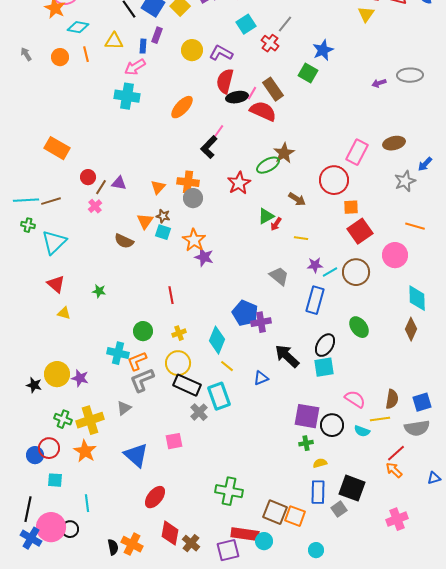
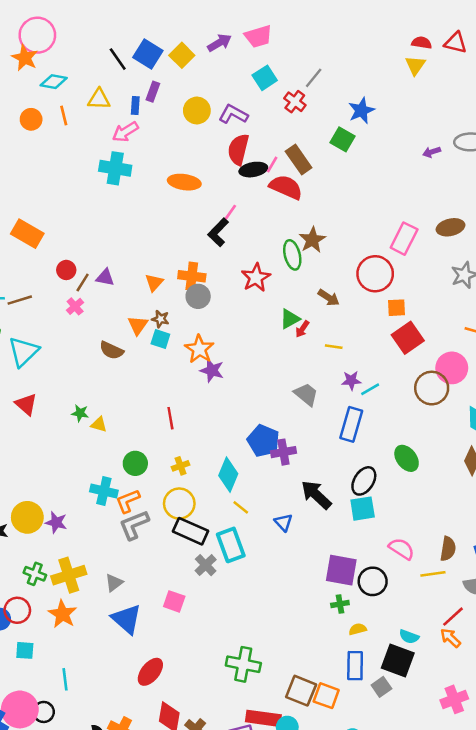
orange ellipse: (182, 107) -> (184, 182), turned 55
green ellipse: (268, 165) -> (292, 255), turned -75
brown circle: (356, 272) -> (432, 388), moved
yellow triangle: (64, 313) -> (99, 424), moved
blue triangle: (261, 378) -> (283, 522), turned -49
gray triangle: (124, 408) -> (114, 583), moved
cyan semicircle: (362, 431) -> (409, 637), moved
pink square: (174, 441) -> (174, 601), turned 30

